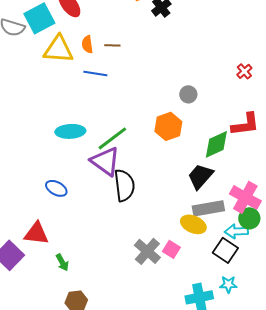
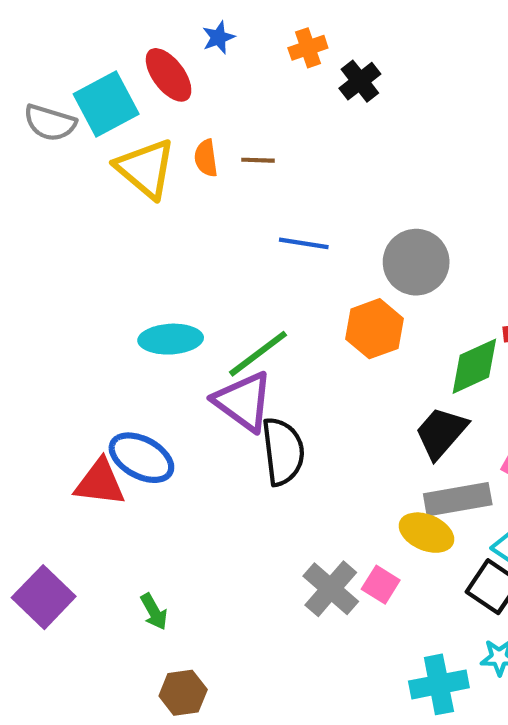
yellow triangle: (58, 49) -> (146, 169), turned 36
blue line: (95, 73) -> (304, 243), moved
gray circle: (188, 94) -> (416, 262), size x1.8
blue ellipse: (56, 188) -> (141, 458), size x1.4
red triangle: (36, 233) -> (100, 483), moved

